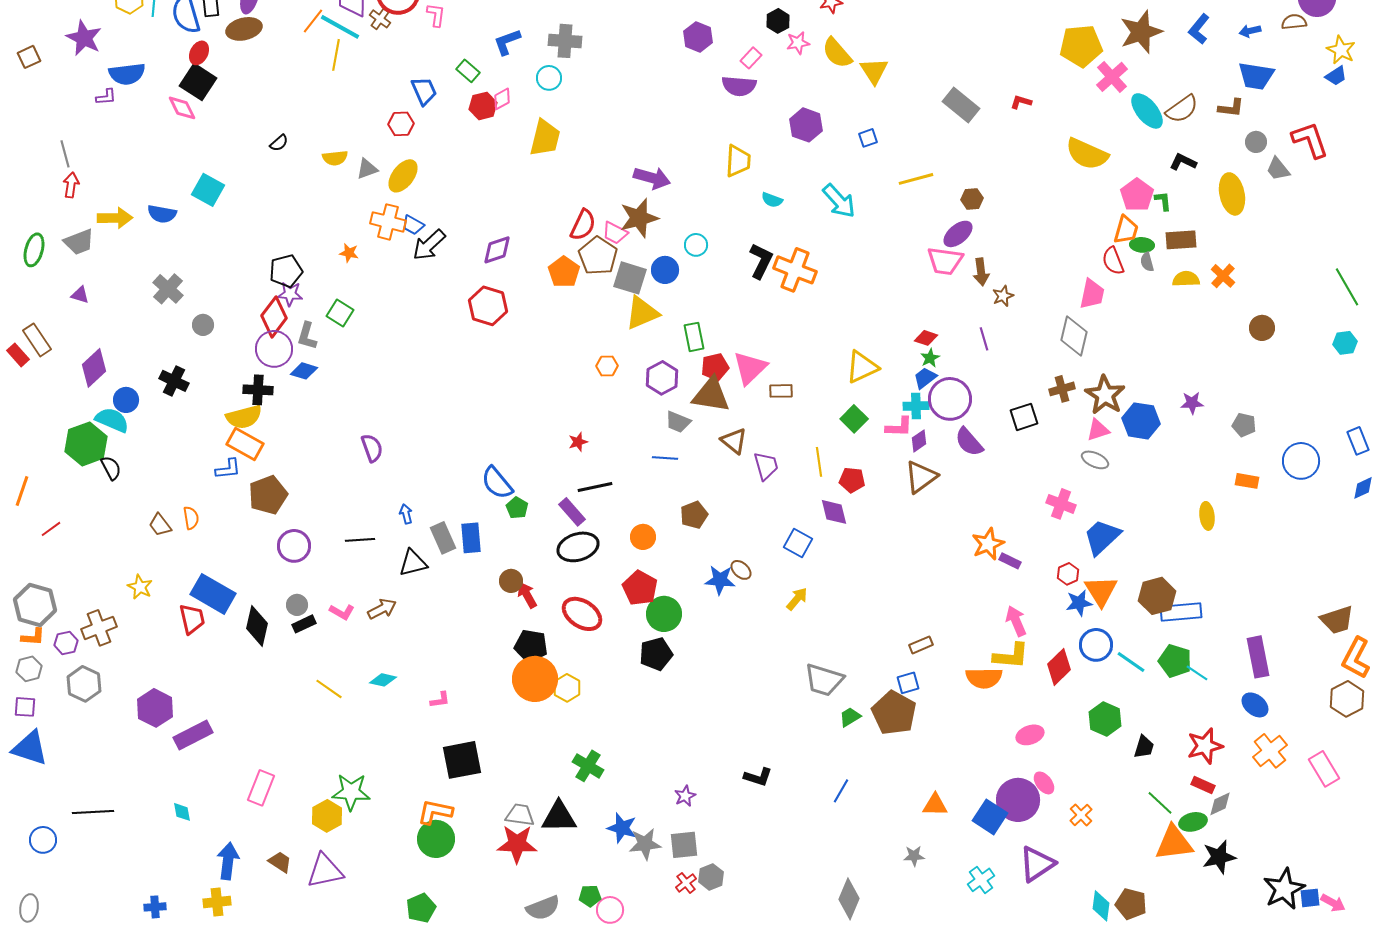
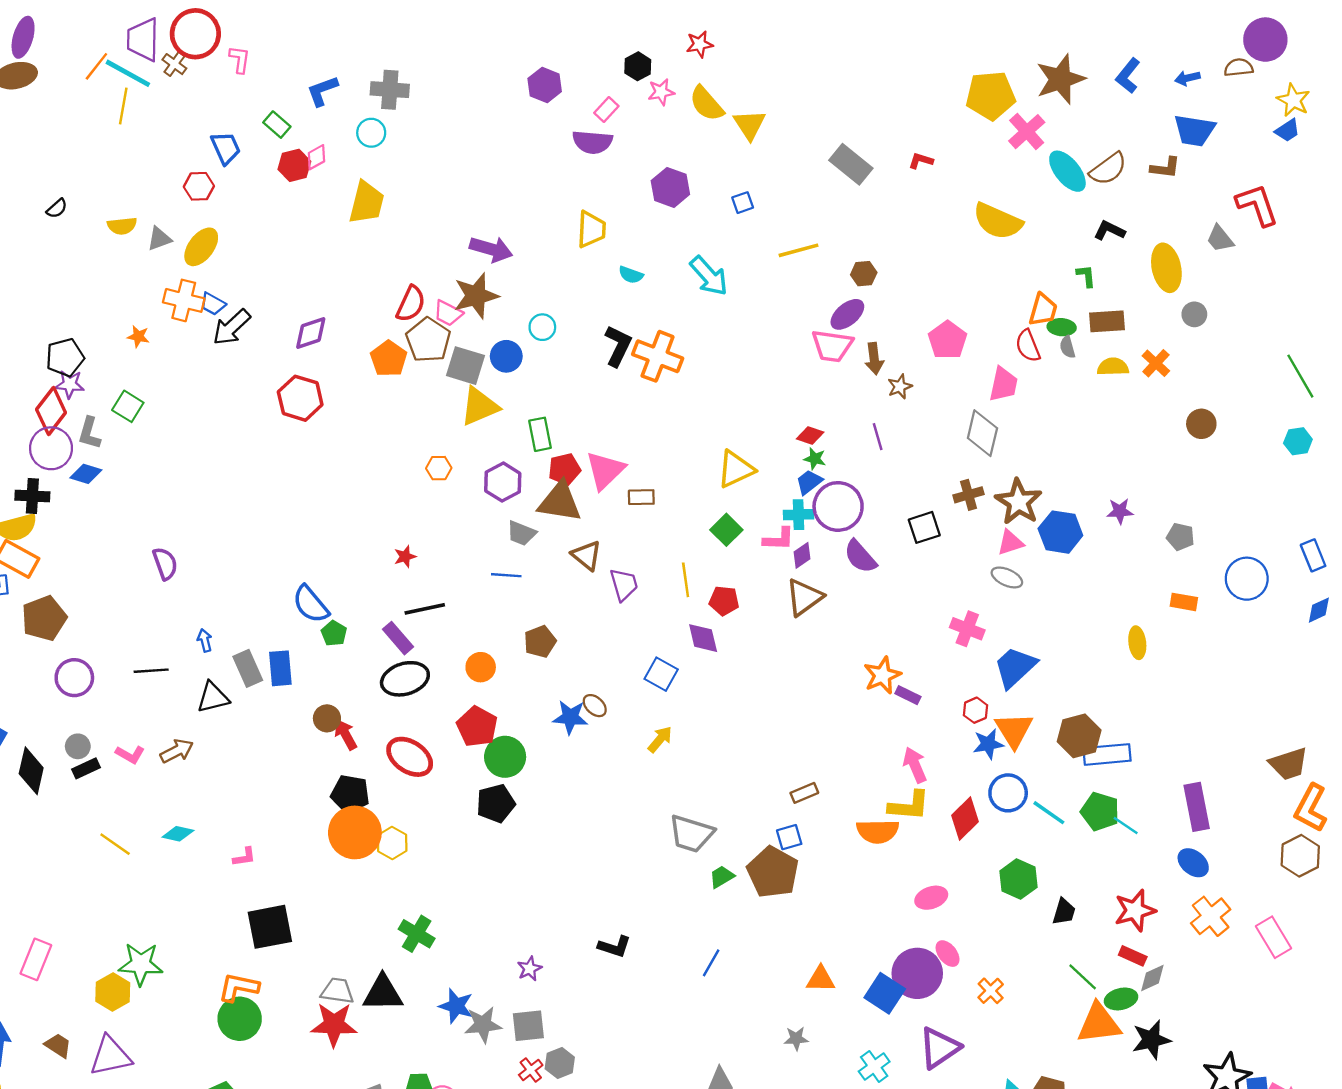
gray circle: (1256, 142) -> (1194, 314), moved
pink pentagon: (1137, 195) -> (948, 340), moved
green star: (930, 358) -> (815, 459), turned -30

